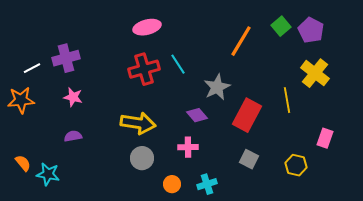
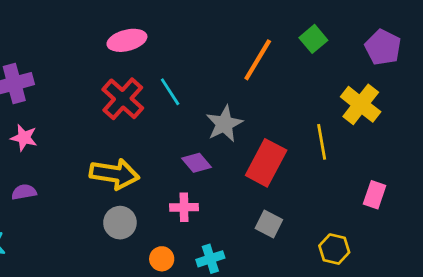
purple pentagon: (311, 30) -> (383, 47), moved
red cross: (144, 69) -> (123, 99), turned -32
yellow hexagon: (296, 165) -> (334, 249), moved

